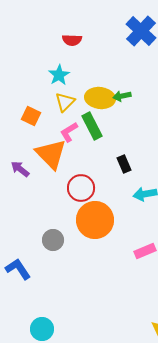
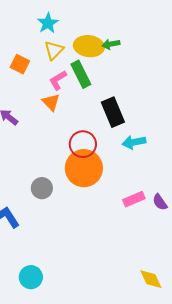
orange triangle: (51, 154) -> (51, 102), moved, size x0.6
black rectangle: (124, 164) -> (113, 112), size x1.6
red circle: (81, 188) -> (83, 144), moved

